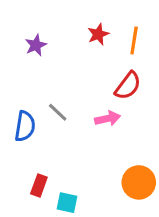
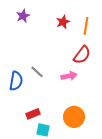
purple star: (36, 45) -> (23, 16), moved
orange circle: (139, 182) -> (74, 117), moved
red rectangle: (39, 186) -> (33, 114), moved, turned 48

